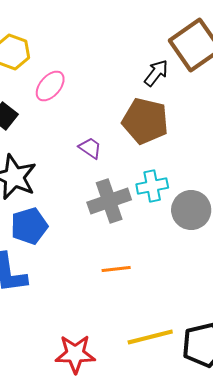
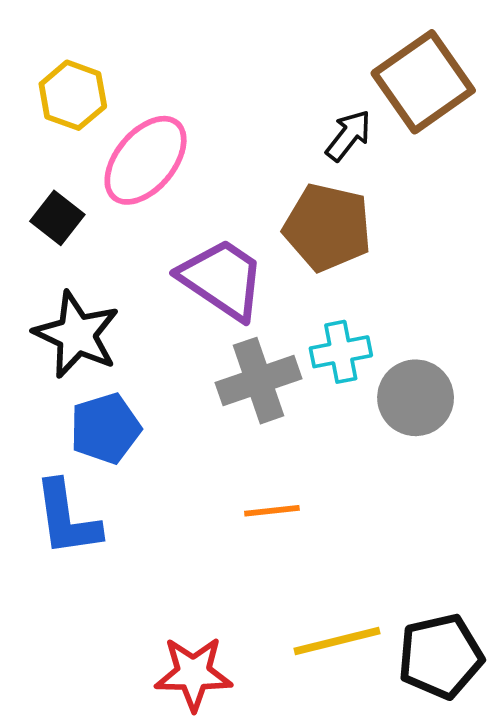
pink ellipse: (50, 86) -> (146, 160), size x1.5
purple trapezoid: (90, 148) -> (222, 279), size x2.0

